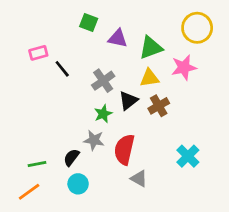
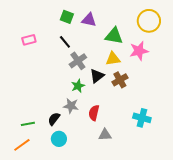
purple triangle: (118, 38) -> (89, 20), moved
green triangle: (151, 48) -> (114, 36), turned 30
black line: (62, 69) -> (65, 42), moved
red semicircle: (124, 149) -> (94, 113), size x0.7
cyan cross: (188, 156) -> (142, 118), turned -30
gray triangle: (139, 179) -> (105, 135), turned -32

